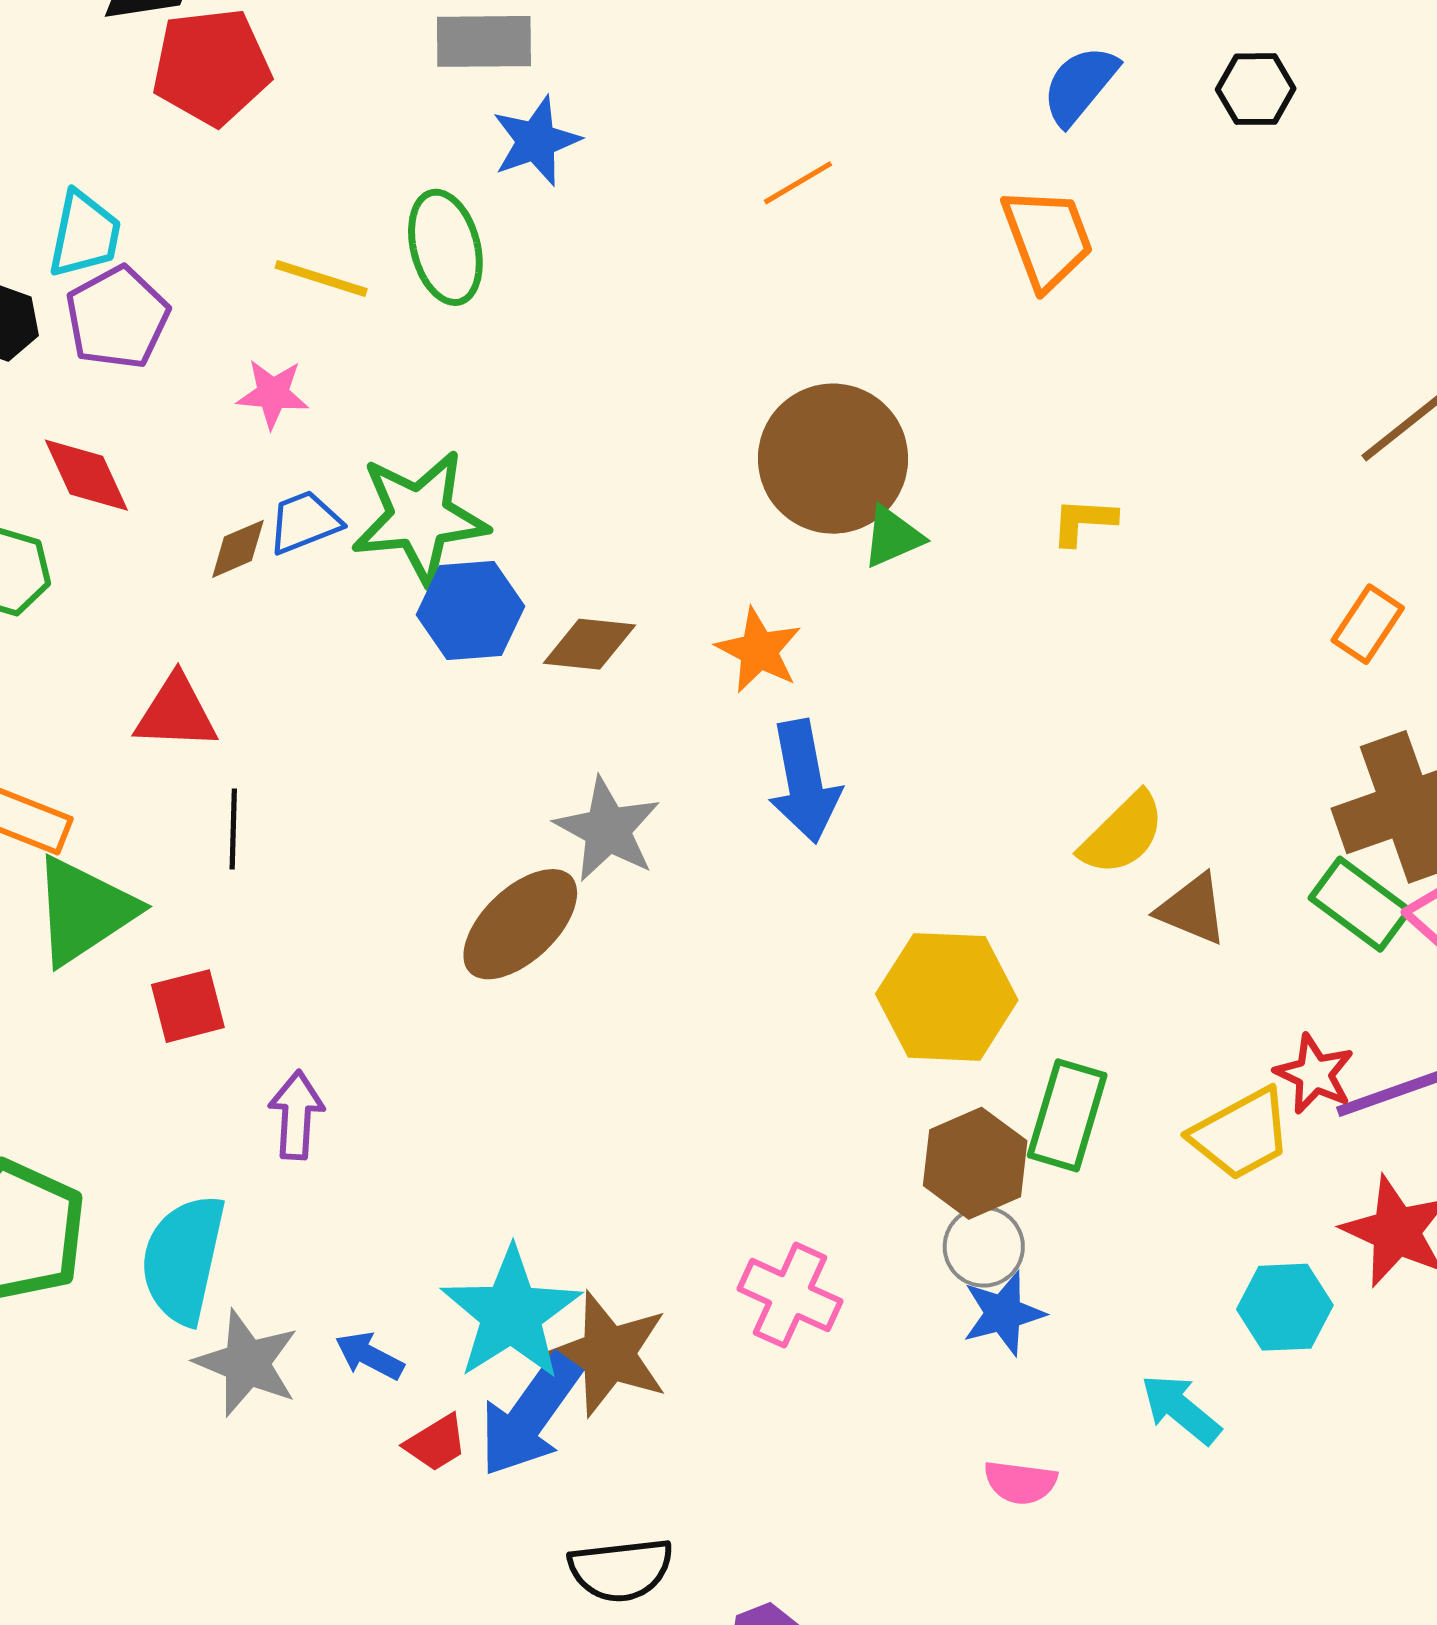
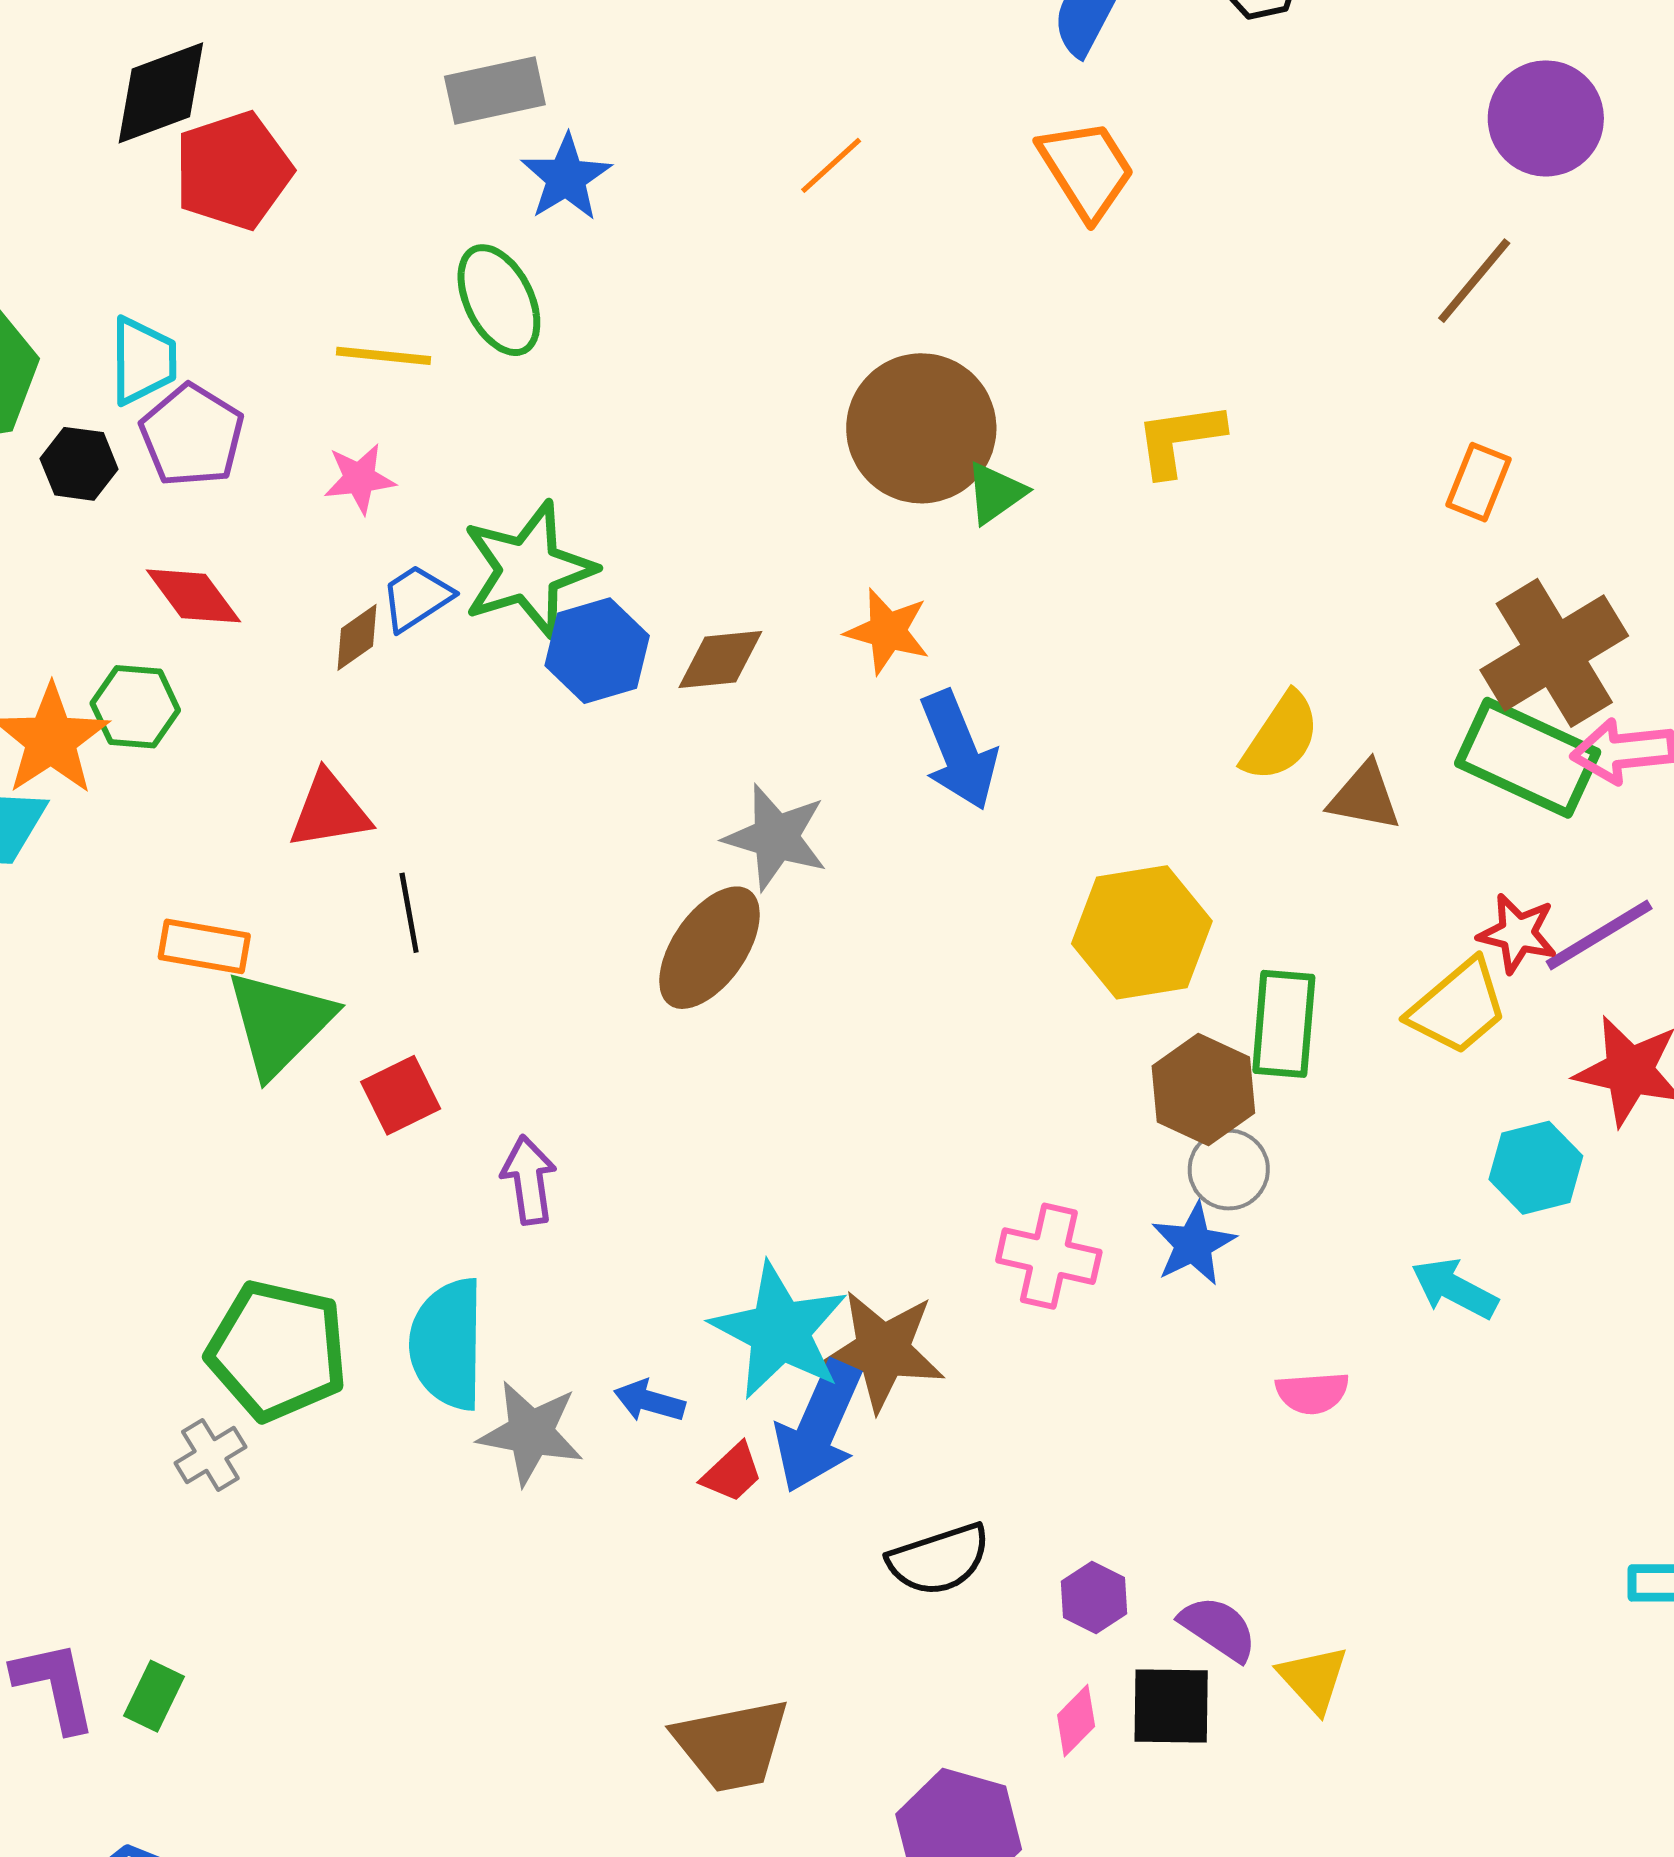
yellow L-shape: (1084, 521) -> (1179, 439), size x1.4
green rectangle: (1360, 904) -> (1528, 758), size x1.4
blue star: (1003, 1313) -> (1193, 1244), moved

